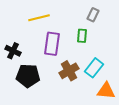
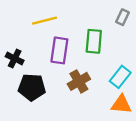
gray rectangle: (93, 15) -> (122, 17), moved
green rectangle: (82, 36) -> (94, 41), size x1.5
cyan rectangle: (94, 68) -> (120, 77), moved

